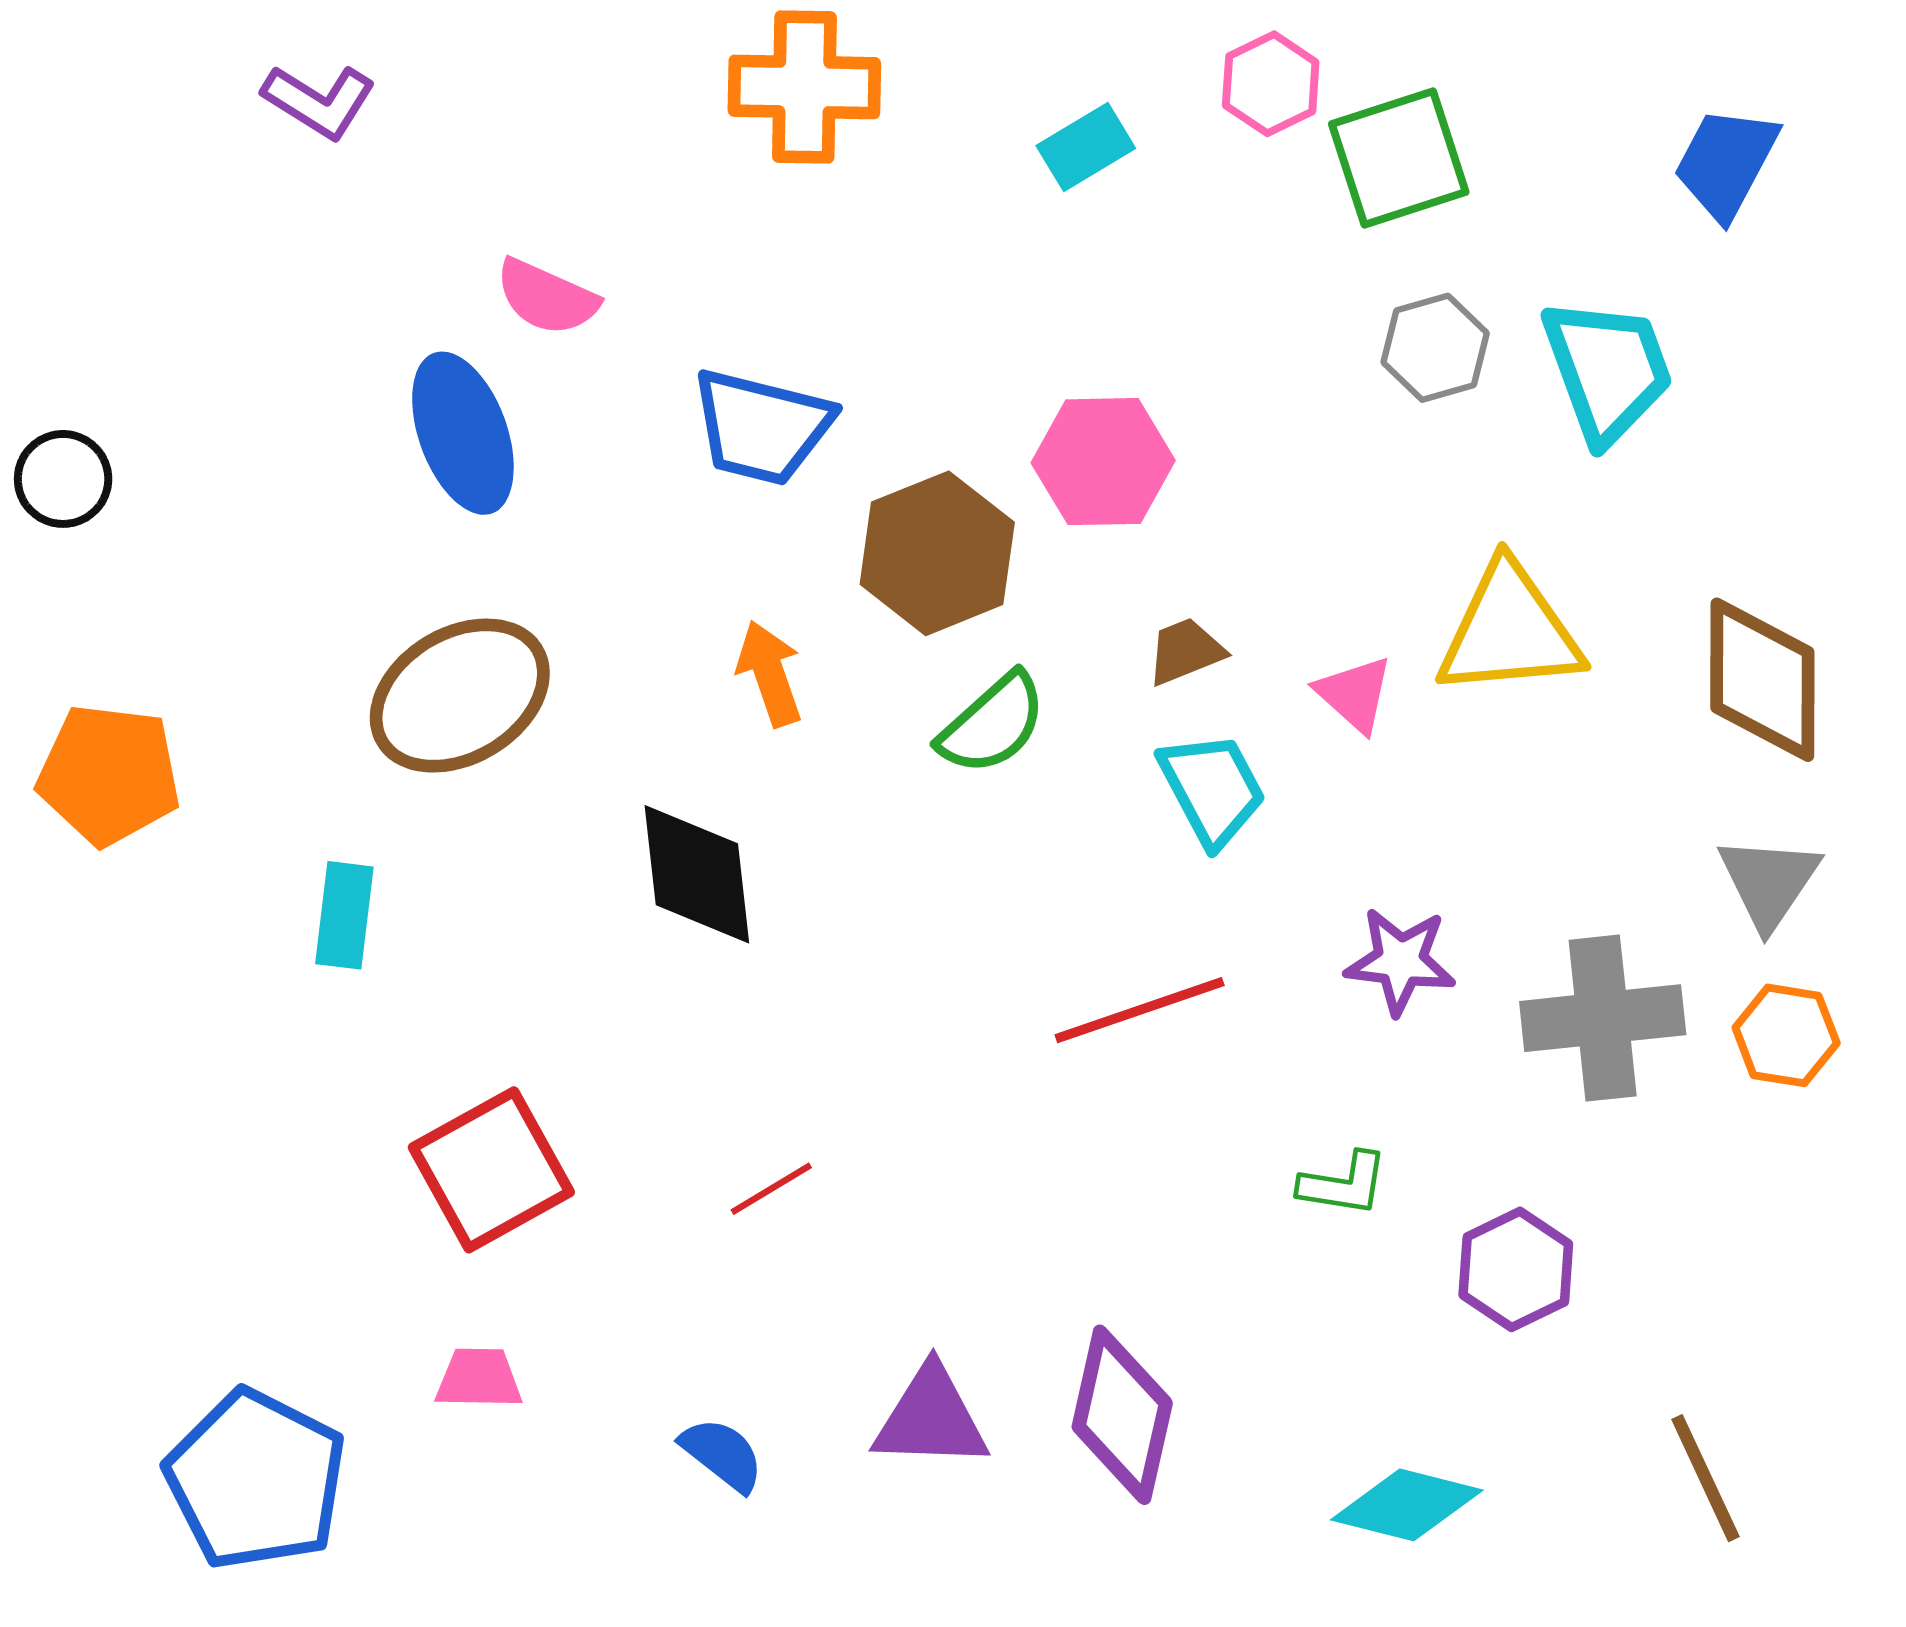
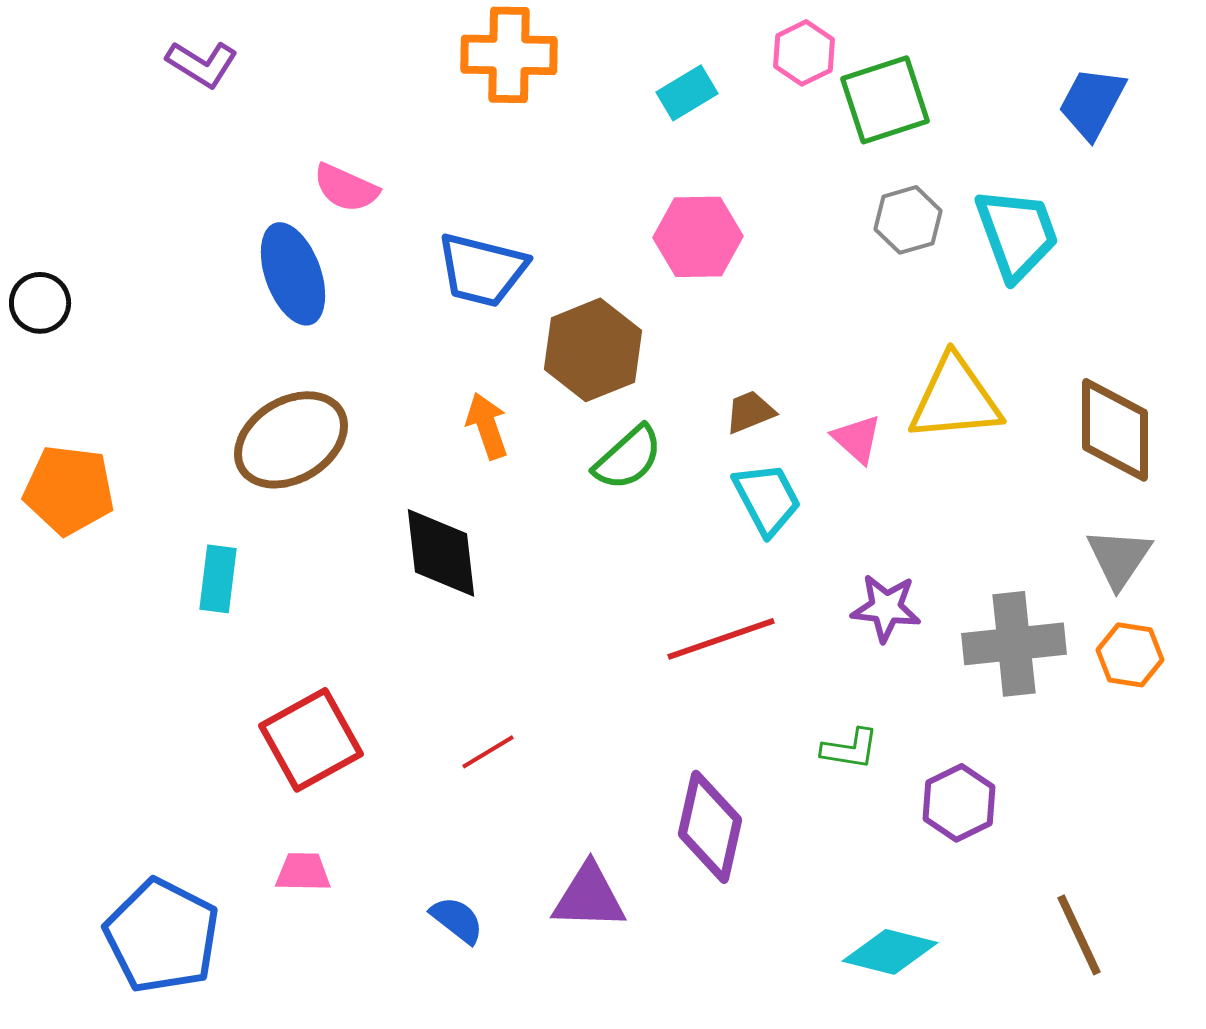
pink hexagon: (1103, 462) -> (698, 237), moved
purple diamond: (1122, 1415) -> (710, 827), moved

